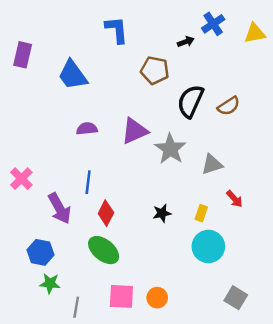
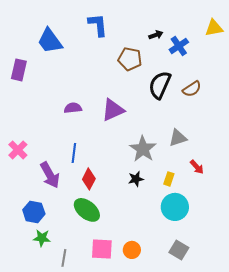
blue cross: (213, 24) -> (179, 46), moved
purple rectangle: (23, 55) -> (19, 70), moved
blue trapezoid: (73, 75) -> (50, 41), moved
gray star: (170, 149) -> (143, 149), moved
gray square: (236, 298) -> (179, 250), moved

